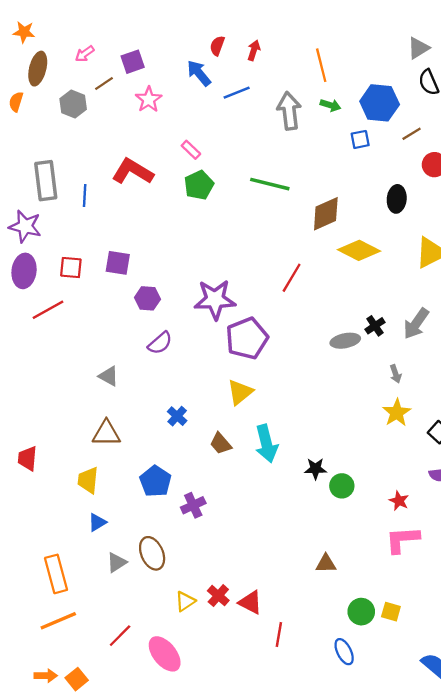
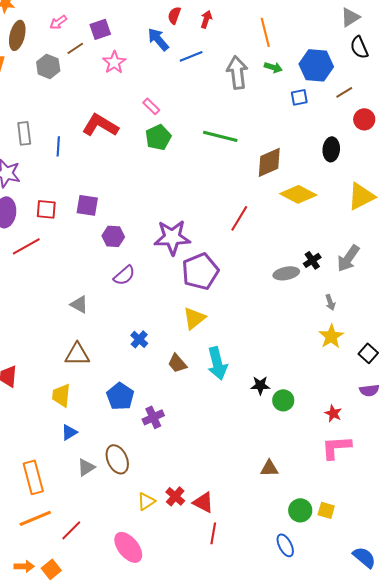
gray rectangle: (46, 181) -> (24, 133), size x0.7
red line: (279, 634) -> (213, 533), moved
red line: (120, 636) -> (71, 530), moved

